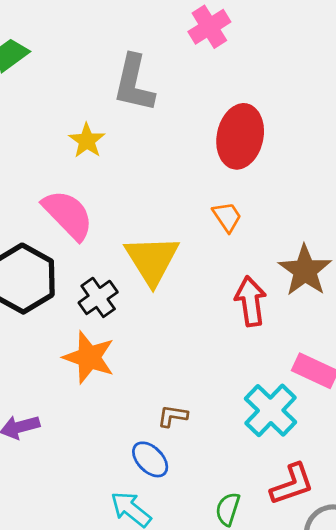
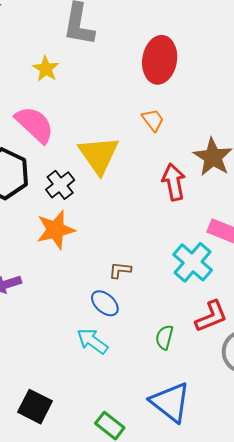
orange star: (89, 357) -> (56, 230), turned -30

